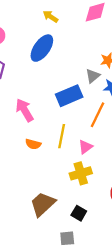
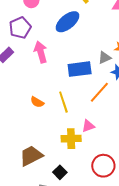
pink arrow: (25, 110) -> (41, 52), moved
yellow line: (62, 136) -> (63, 102), turned -45
pink triangle: (85, 147) -> (88, 126), moved

